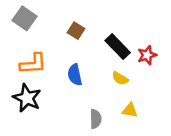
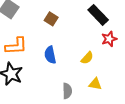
black rectangle: (118, 47) -> (98, 15), moved
yellow semicircle: (120, 78) -> (87, 58), turned -80

